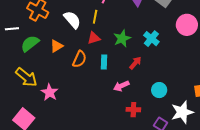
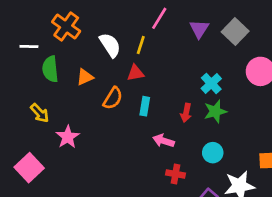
green star: (122, 38) -> (215, 111), moved
green semicircle: (30, 43) -> (50, 69), turned -66
red arrow: (135, 63) -> (186, 113), turned 144
yellow arrow: (26, 77) -> (40, 113), size x0.7
pink arrow: (121, 86) -> (163, 141), turned 35

